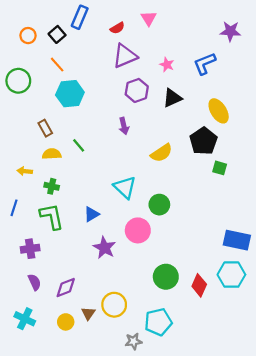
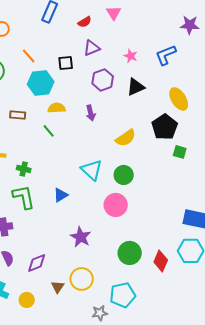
black square: (57, 34) -> (66, 63), moved, turned 35
purple triangle: (125, 56) -> (92, 48), size x0.7
brown rectangle: (45, 128) -> (18, 115), turned -56
yellow semicircle: (52, 154) -> (57, 108), moved
green circle: (159, 205) -> (124, 175), moved
pink circle: (138, 230) -> (116, 205), moved
purple star: (104, 248) -> (81, 237), moved
yellow circle: (66, 322) -> (27, 300), moved

